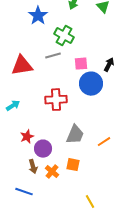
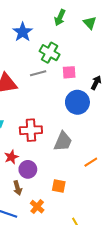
pink square: (81, 64) -> (69, 72), moved
red cross: (56, 100) -> (31, 130), moved
gray trapezoid: (75, 135) -> (63, 142), moved
orange cross: (52, 172) -> (37, 207), moved

